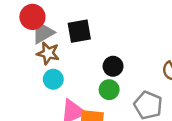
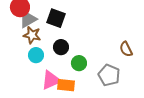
black square: (79, 31) -> (56, 18), turned 30
black circle: (113, 66) -> (61, 47), moved

